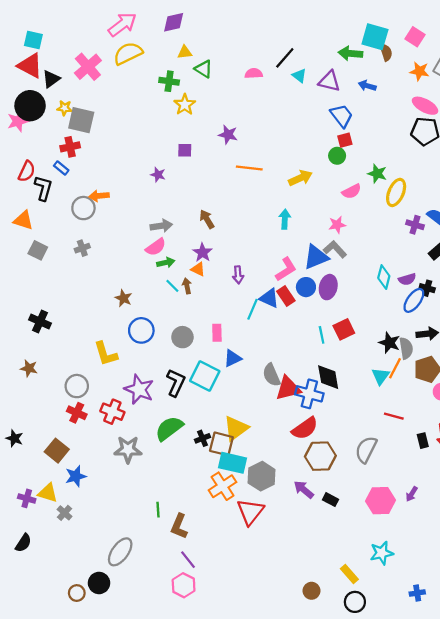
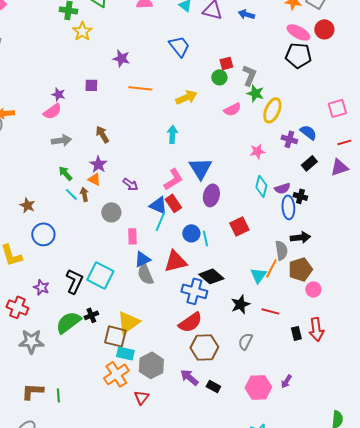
blue trapezoid: (342, 116) -> (179, 46), moved
purple square: (185, 150) -> (91, 85), moved
pink star: (337, 225) -> (257, 151), moved
pink semicircle: (156, 247) -> (52, 111), moved
gray L-shape: (335, 249) -> (249, 75), moved, turned 65
blue triangle: (316, 257) -> (200, 168), turned -40
green arrow: (166, 263) -> (65, 173), turned -119
purple arrow: (238, 275) -> (130, 184), turned -49
blue circle: (306, 287) -> (191, 233), moved
blue ellipse: (414, 300) -> (288, 207), turned -40
cyan line: (253, 309) -> (160, 221), moved
red square: (344, 329) -> (239, 226), moved
pink rectangle: (217, 333) -> (132, 236), moved
gray circle: (182, 337) -> (111, 212), moved
black star: (389, 343) -> (240, 304), moved, turned 30
blue triangle: (233, 358) -> (142, 259), moved
gray semicircle: (271, 375) -> (145, 274), moved
black diamond: (328, 377) -> (211, 276), turned -40
red triangle: (288, 388) -> (175, 261), moved
purple star: (139, 389) -> (41, 287), size x0.6
black cross: (202, 438) -> (91, 315), moved
gray semicircle: (366, 449) -> (245, 341), size x0.7
cyan rectangle: (233, 463) -> (125, 353), size x0.7
red triangle: (250, 512) -> (141, 397), size x0.6
brown L-shape: (179, 526) -> (32, 391), moved, turned 70

